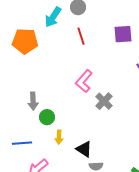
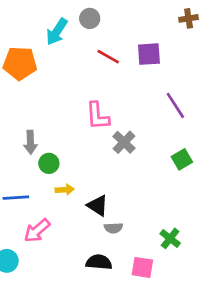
red line: (81, 36) -> (108, 57), moved, turned -42
pink L-shape: (84, 81) -> (98, 116), turned -45
yellow arrow: (59, 137) -> (65, 190), turned -96

